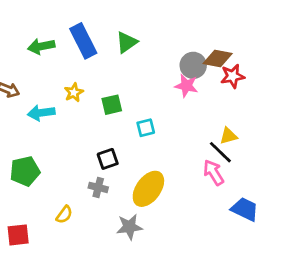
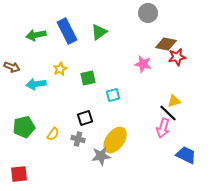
gray circle: (193, 65) -> (148, 13), moved
pink arrow: (214, 173) -> (163, 128), turned -132
yellow semicircle: (64, 215) -> (53, 134), moved
gray star: (129, 227) -> (101, 156), moved

